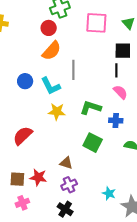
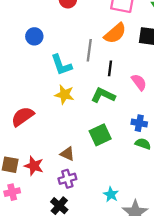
orange semicircle: (52, 51) -> (115, 33), moved
black line: (116, 70) -> (110, 68), moved
blue circle: (25, 81) -> (34, 36), moved
blue cross: (116, 121) -> (139, 123), moved
green square: (93, 143) -> (100, 135), turned 30

